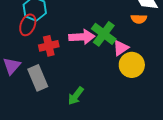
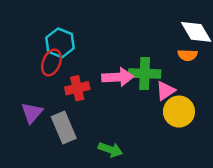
green cross: (104, 34) -> (145, 74), turned -35
green arrow: (76, 96) -> (110, 150), turned -108

